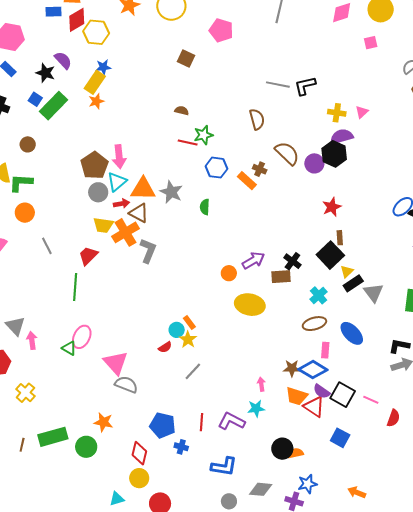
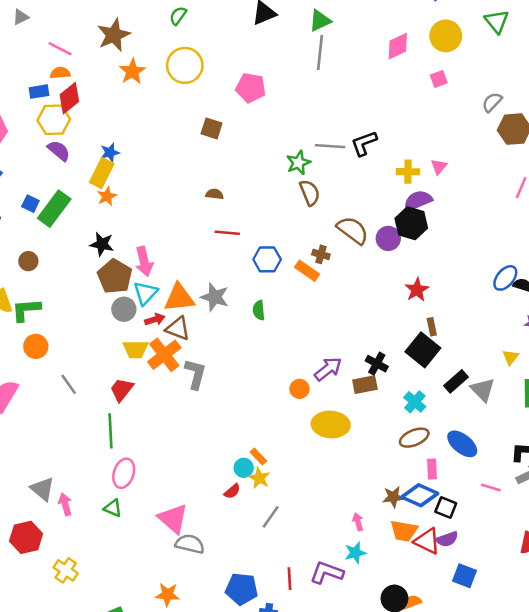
yellow hexagon: (96, 32) -> (54, 120), moved
black star: (45, 73) -> (102, 244), moved
green star: (203, 135) -> (298, 163), moved
yellow triangle: (347, 272) -> (510, 357), moved
pink ellipse: (82, 337) -> (124, 473), moved
purple semicircle: (322, 391) -> (447, 539), moved, turned -48
black square: (343, 395) -> (446, 508), moved, size x0.7
pink line: (371, 400) -> (491, 488), moved

